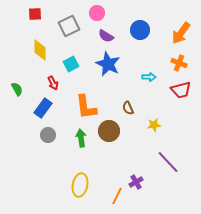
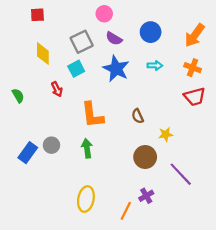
gray square: (69, 26) -> (82, 42), moved
cyan arrow: (149, 77) -> (155, 65), moved
blue rectangle: (43, 108) -> (28, 153), moved
brown circle: (109, 131) -> (145, 157), moved

